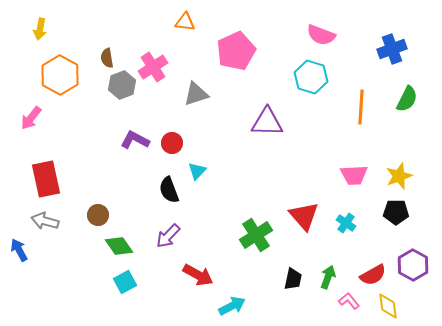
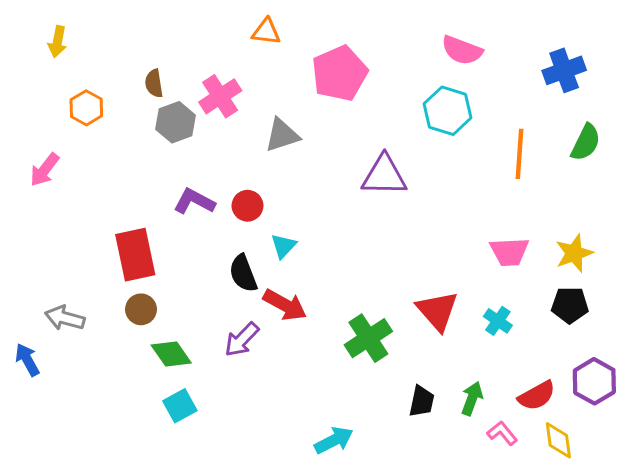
orange hexagon: (60, 75) -> (86, 108), size x0.6
red rectangle: (46, 179) -> (135, 255), moved
red arrow: (198, 275) -> (285, 305), moved

